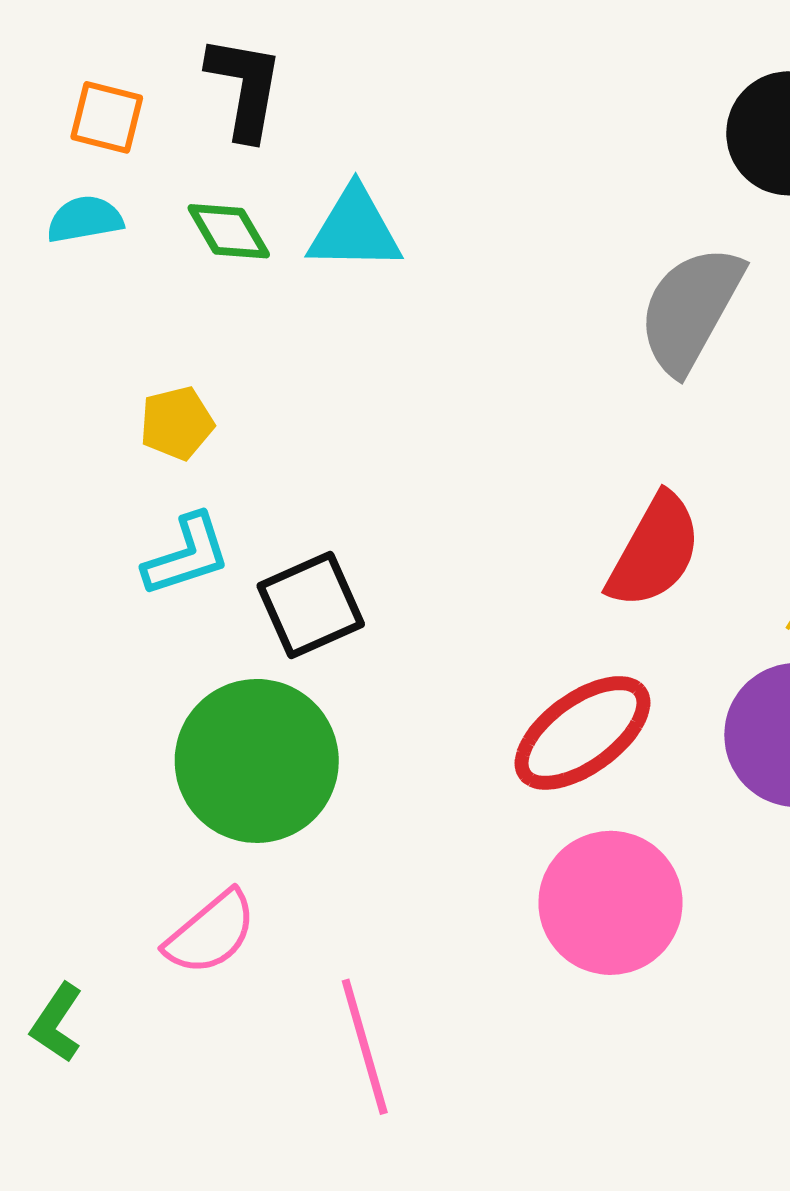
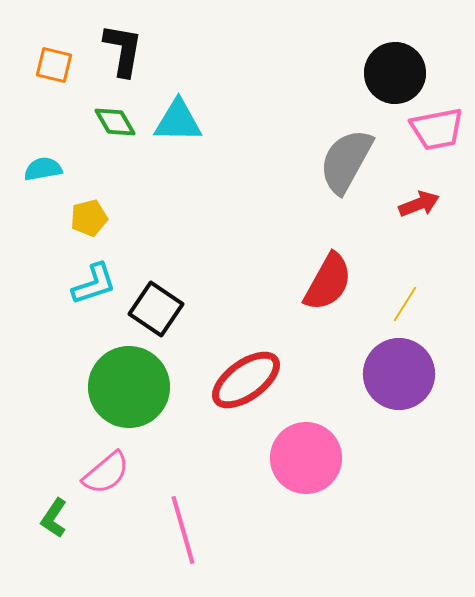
cyan semicircle: (85, 219) -> (43, 169), moved
black square: (311, 605) -> (156, 309), turned -32
red ellipse: (582, 733) -> (246, 380), moved
green L-shape: (57, 1023) -> (54, 518), moved

